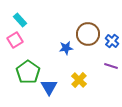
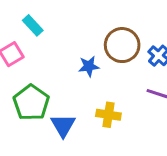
cyan rectangle: (20, 20) -> (33, 25), moved
yellow cross: (79, 80) -> (108, 115), turned -35

